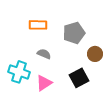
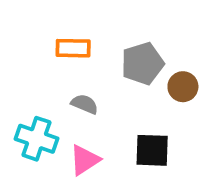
brown circle: (95, 54) -> (183, 87), moved
black square: (79, 78) -> (152, 150), turned 30

